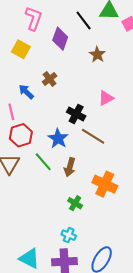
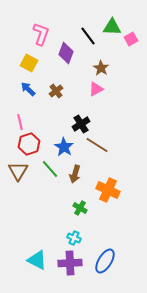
blue arrow: (26, 92) -> (28, 89), moved
pink triangle: (106, 98) -> (96, 89), moved
black cross: (76, 114) -> (81, 124), turned 30

